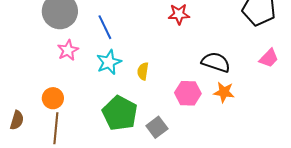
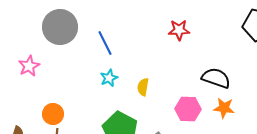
pink star: (68, 50) -> (29, 66), moved
cyan star: (109, 62) -> (109, 78), size x0.7

